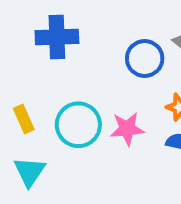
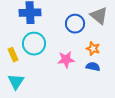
cyan circle: (78, 125) -> (34, 44), moved

